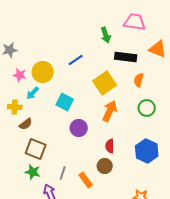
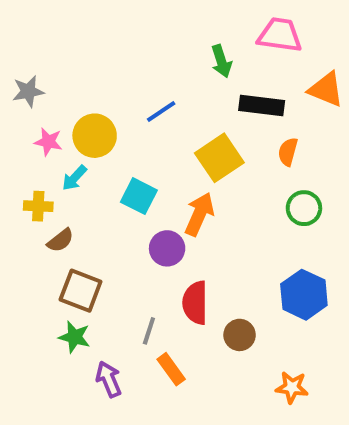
orange arrow: (110, 111) -> (199, 214), moved
red semicircle: (110, 146) -> (195, 303), moved, size x1.5
brown circle: (105, 166) -> (240, 335), moved
gray line: (63, 173) -> (149, 331), moved
orange rectangle: (86, 180) -> (171, 369), moved

